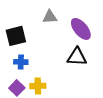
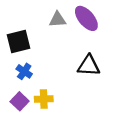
purple ellipse: (81, 29) -> (86, 18), moved
blue cross: (21, 62) -> (24, 71), turned 32

